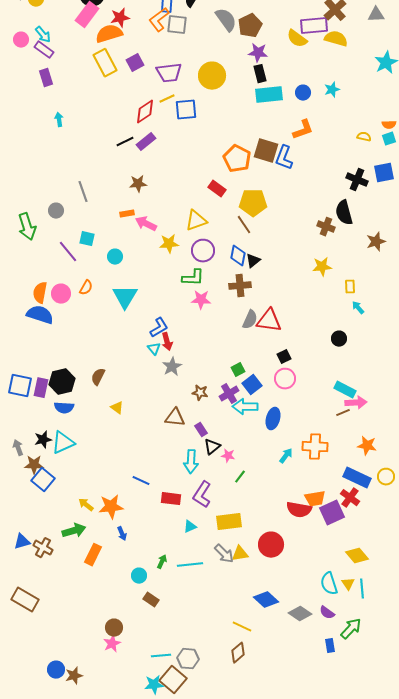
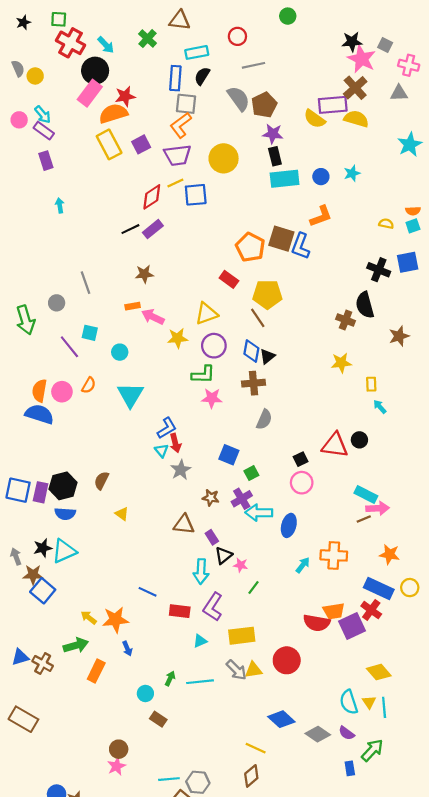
orange L-shape: (159, 20) -> (181, 125), moved
red triangle: (269, 321) -> (335, 445), moved
blue square: (252, 385) -> (229, 455), moved, turned -30

